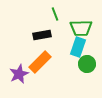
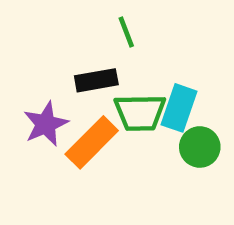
green trapezoid: (81, 28) -> (140, 112), moved
purple star: (19, 74) -> (46, 124), moved

